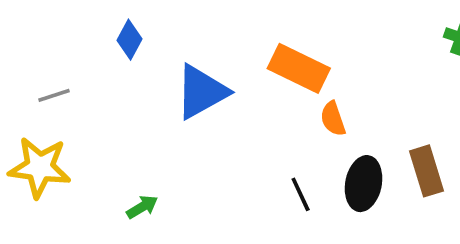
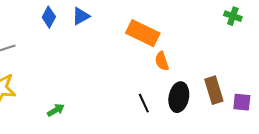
blue triangle: (202, 92) -> (81, 16), moved, size x0.6

